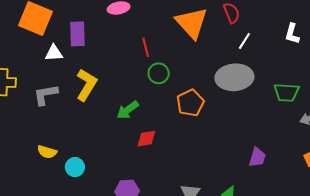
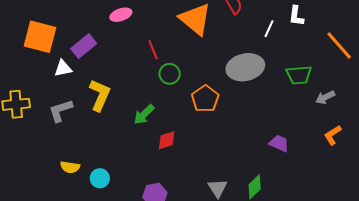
purple rectangle: (77, 34) -> (84, 46), turned 60
white line: (244, 41) -> (269, 29), moved
purple trapezoid: (257, 157) -> (279, 143), turned -75

